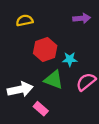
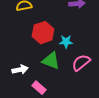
white arrow: (20, 89) -> (20, 70), size x0.7

